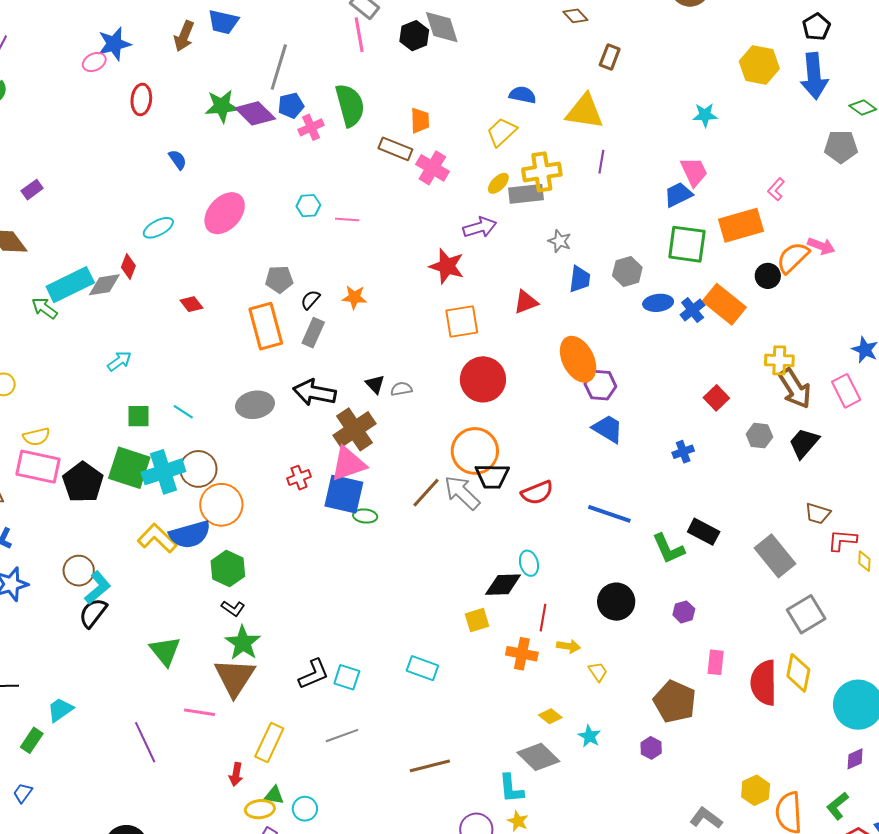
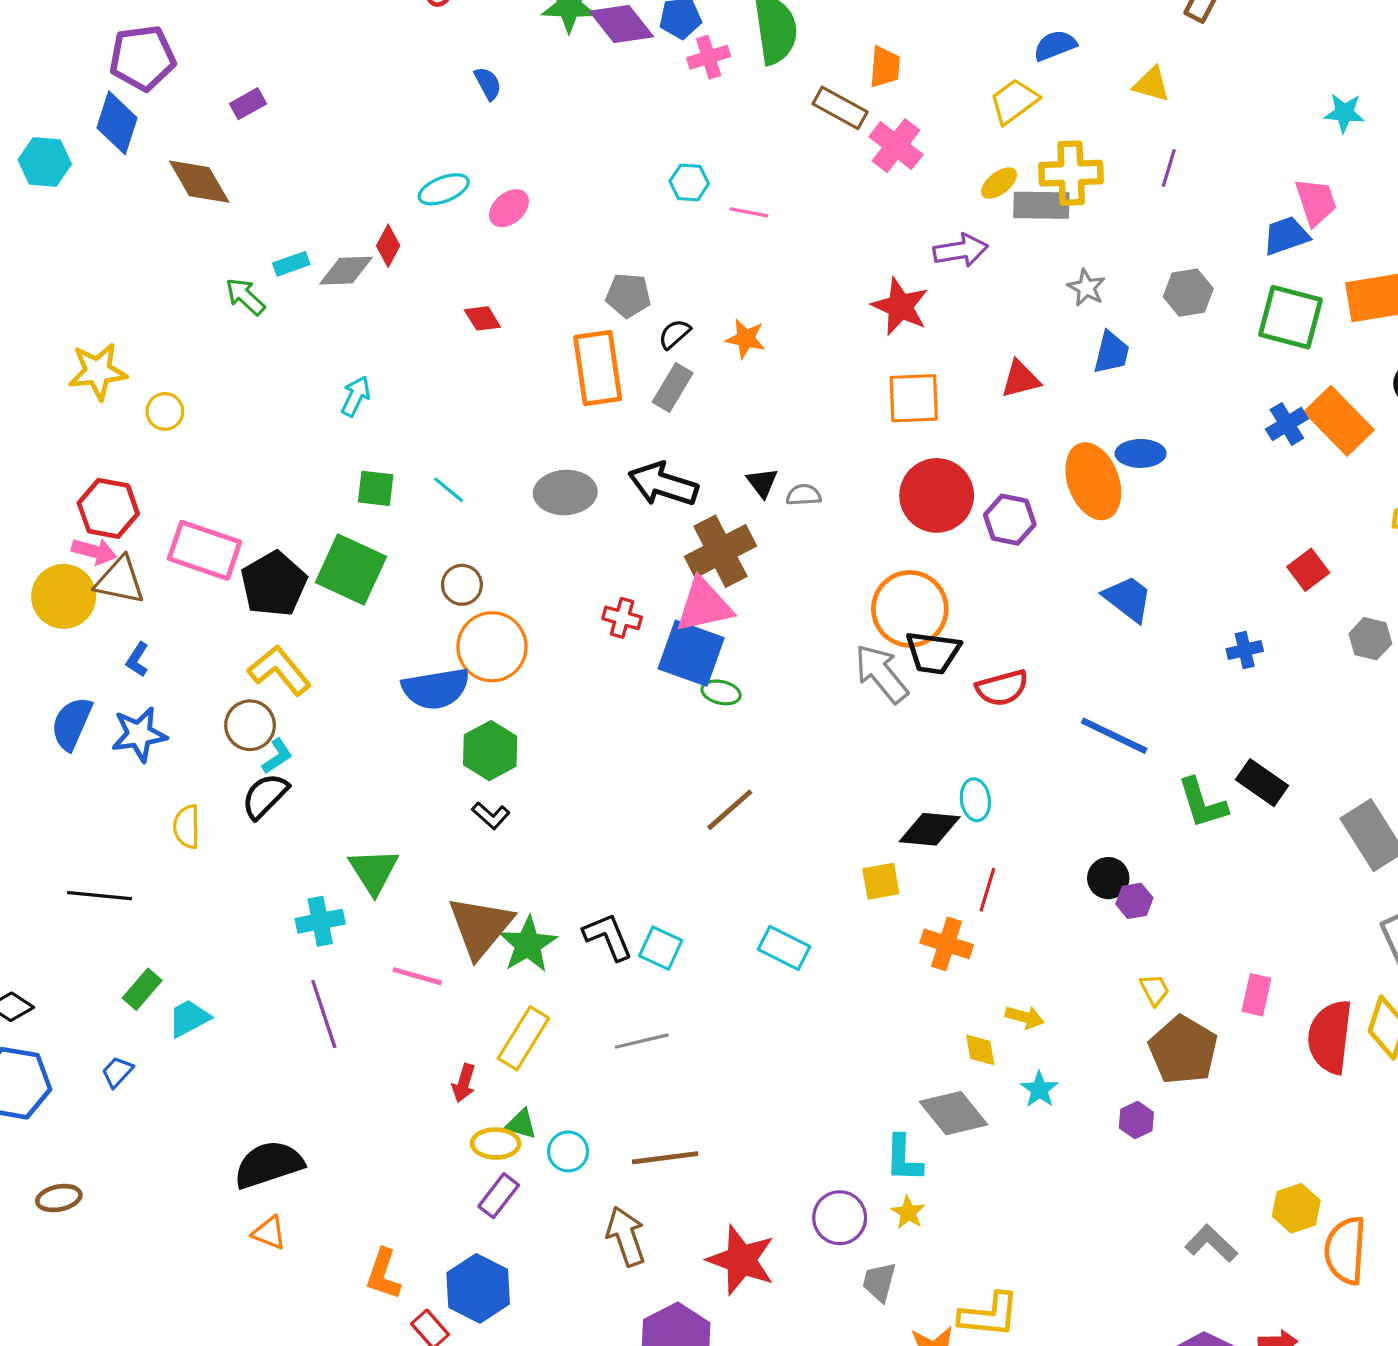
blue semicircle: (523, 95) -> (1055, 46), turned -40
yellow triangle: (585, 112) -> (1151, 84), size x0.6
pink ellipse: (225, 213) -> (509, 208), moved, size x0.6
gray hexagon: (627, 271) -> (1188, 293), moved
cyan rectangle: (70, 285) -> (291, 264), size x0.5
blue ellipse: (658, 303) -> (1141, 453), moved
cyan arrow: (119, 361) -> (356, 396), turned -35
purple hexagon: (600, 385) -> (1010, 520), moved
yellow semicircle: (36, 437) -> (187, 827), moved, turned 96
brown circle: (198, 469) -> (462, 585), size x0.7
cyan cross: (163, 472) -> (320, 921), moved, size x0.7
red cross: (299, 478) -> (622, 618), turned 30
brown line: (426, 493) -> (730, 810), moved
yellow L-shape: (157, 538) -> (280, 670), moved
cyan L-shape: (98, 588) -> (277, 756), size x0.7
black circle: (616, 602) -> (1108, 878), size x0.7
purple hexagon: (684, 612) -> (1134, 901), moved
green star: (243, 643) -> (528, 944), moved
yellow arrow: (569, 646) -> (1025, 1017), moved
yellow trapezoid: (598, 672) -> (1155, 990), moved
black L-shape: (314, 674) -> (608, 937), turned -96
cyan trapezoid: (60, 710) -> (189, 1018), moved
yellow diamond: (550, 716) -> (980, 1050), turned 35
brown line: (430, 766) -> (665, 1158), moved

